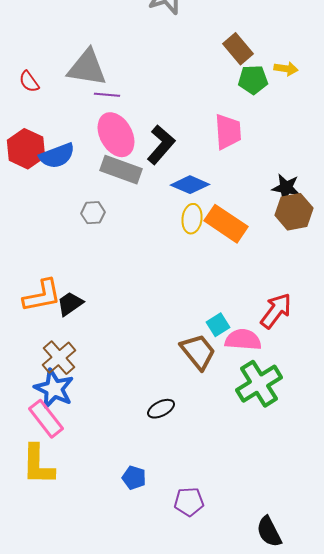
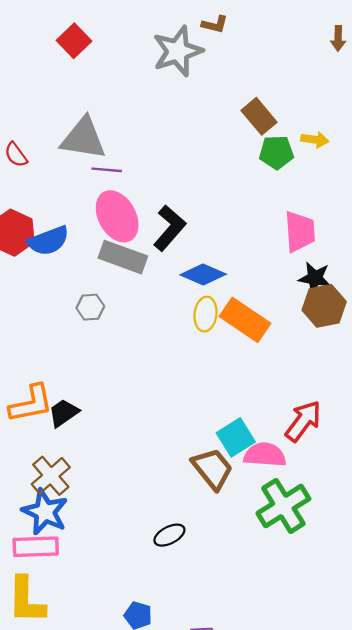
pink trapezoid: (228, 132) -> (300, 231), moved
cyan square: (218, 325) -> (236, 437), size x1.4
pink rectangle: (46, 419) -> (36, 547), turned -54

